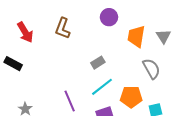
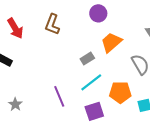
orange trapezoid: (136, 36) -> (111, 42), moved, turned 40

